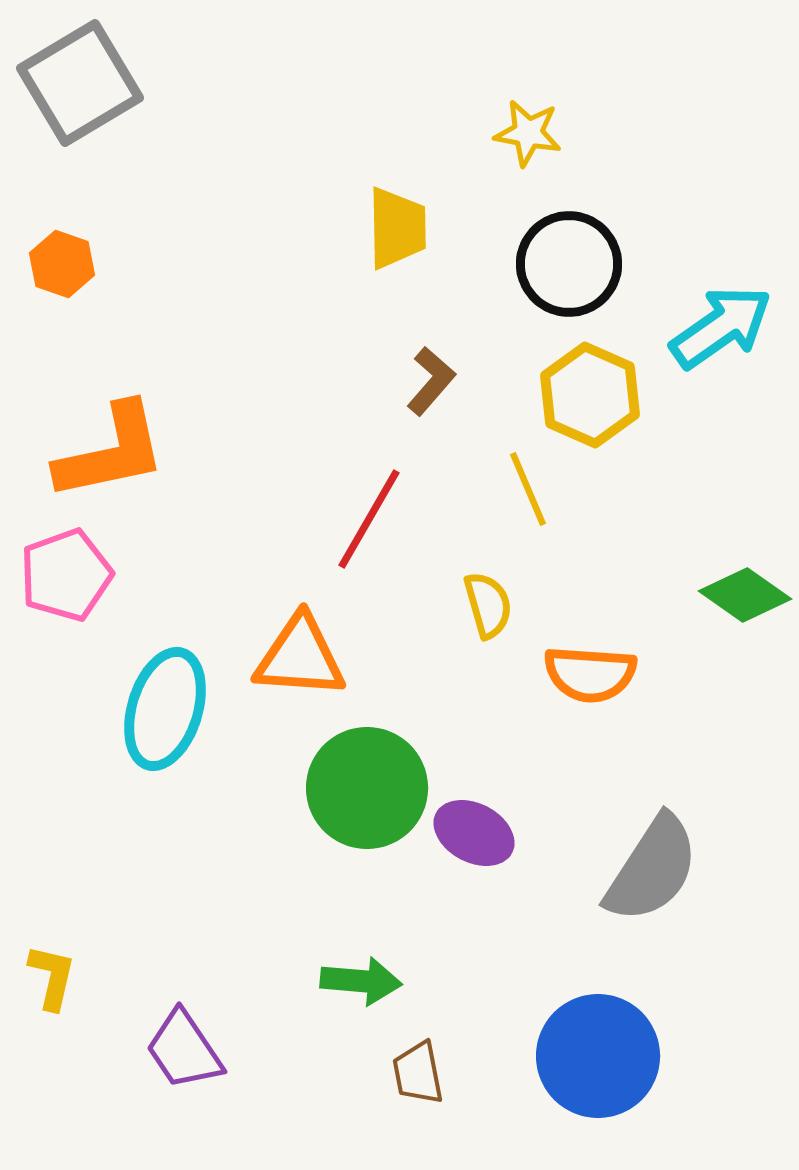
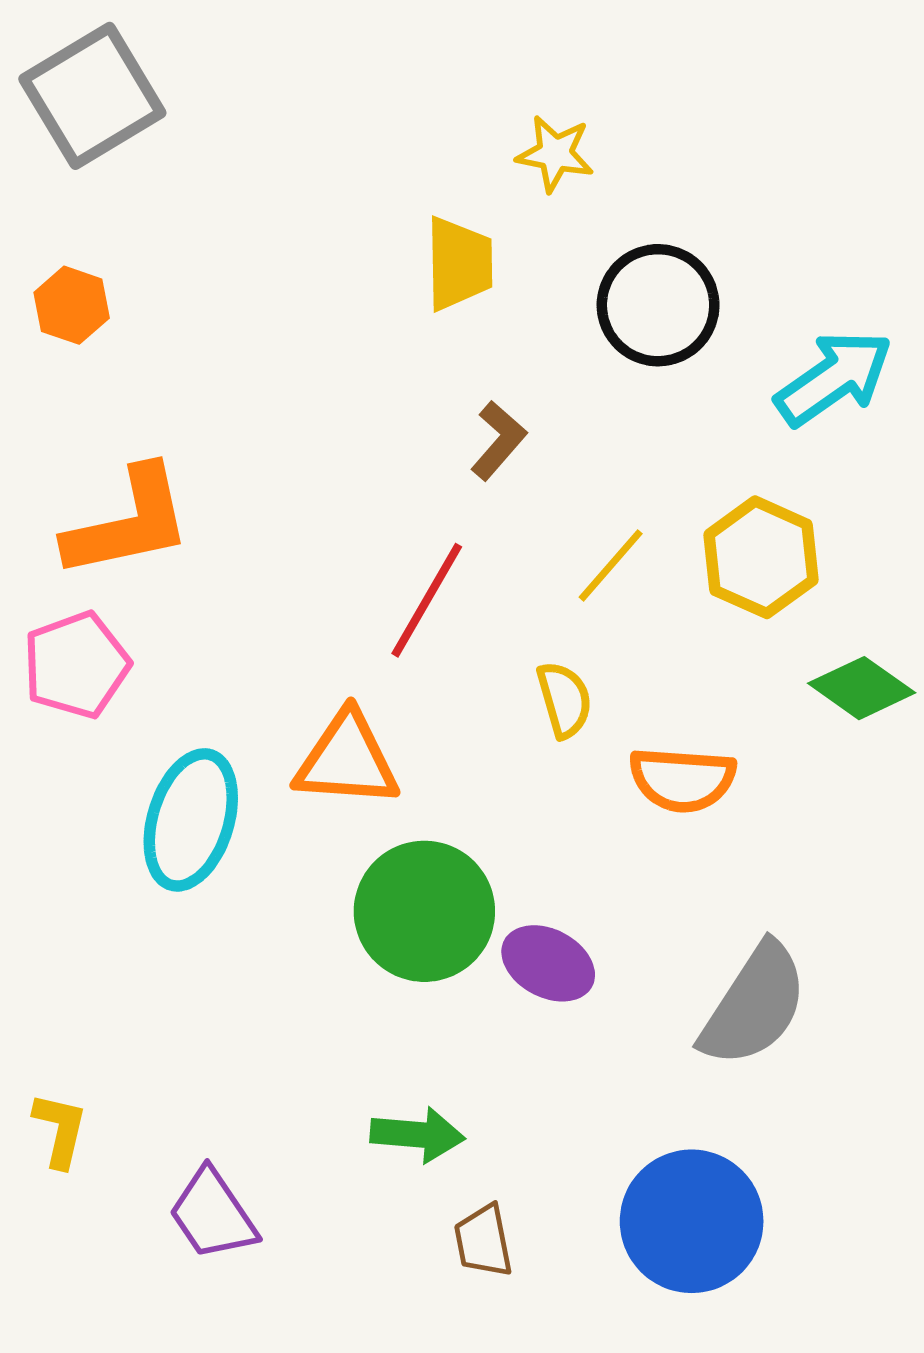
yellow star: (528, 133) -> (555, 154), moved
yellow hexagon: (590, 395) -> (761, 557), moved
yellow line: (528, 489) -> (611, 565), turned 64

